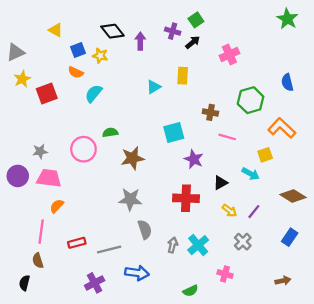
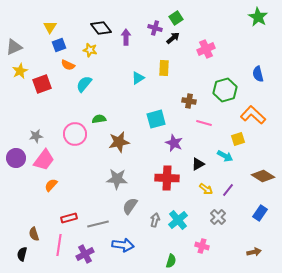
yellow triangle: (56, 30) -> (50, 27), turned 32
blue square: (78, 50) -> (59, 45), moved
pink trapezoid: (49, 178) -> (44, 160), turned 120
gray semicircle: (145, 229) -> (130, 206), turned -126
pink line: (41, 232) -> (59, 245), moved
green semicircle: (190, 291) -> (171, 261), turned -48

